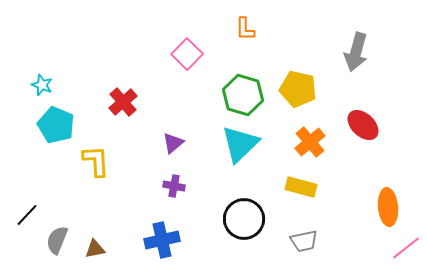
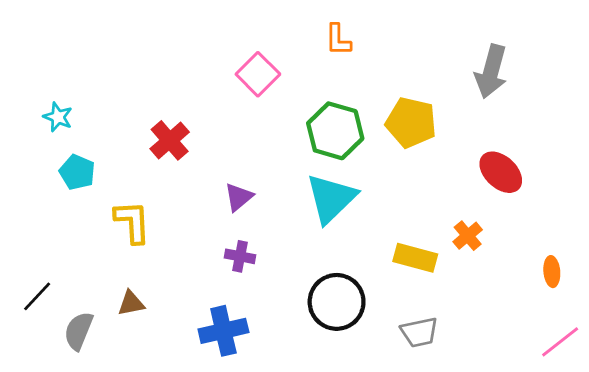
cyan pentagon: (56, 125) -> (77, 172), size x0.7
orange cross: (310, 142) -> (468, 236), moved, size x0.7
orange ellipse: (388, 207) -> (552, 272), moved, size x0.6
brown triangle: (95, 249) -> (131, 303), moved

